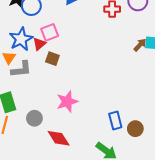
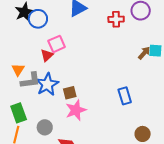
blue star: (21, 39) -> (47, 84), moved
brown square: (52, 59) -> (70, 93), moved, turned -32
blue rectangle: (115, 121) -> (125, 96), moved

